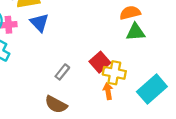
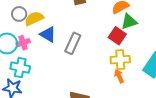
red square: (100, 62) -> (117, 36), moved
gray rectangle: (62, 72) -> (73, 43), moved, size x1.5

